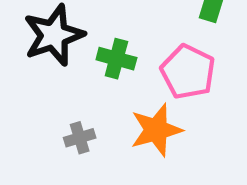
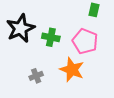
orange star: (156, 130) -> (72, 70), turned -30

